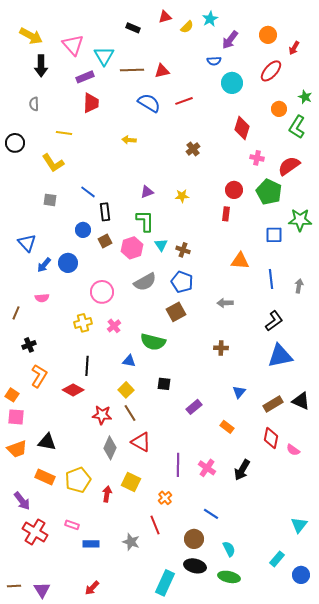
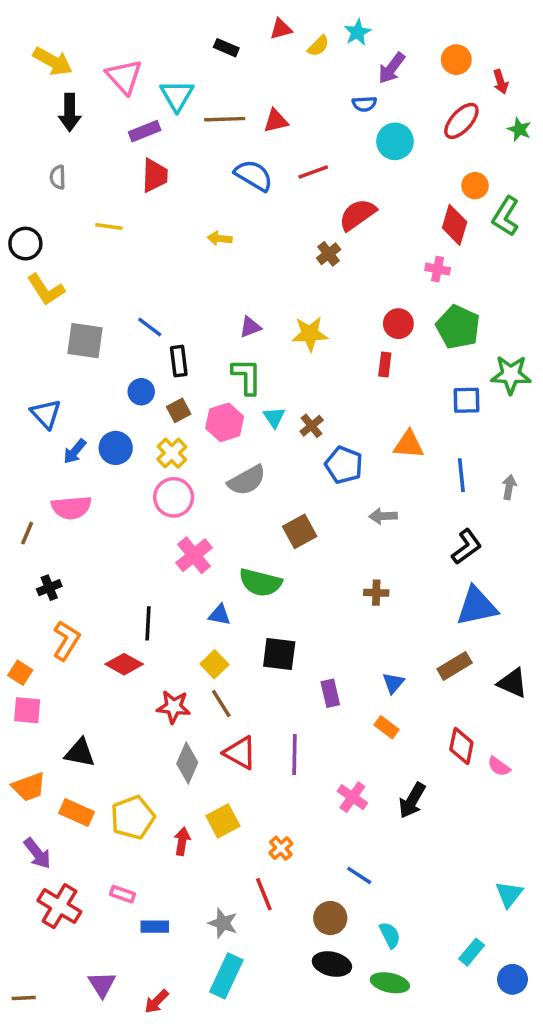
red arrow: (294, 48) -> (501, 82), turned -48
green star: (305, 97) -> (519, 129), moved
red diamond: (242, 128) -> (455, 225), moved
yellow L-shape: (53, 163) -> (46, 290), moved
red semicircle: (289, 166) -> (358, 215), moved
yellow star: (182, 196) -> (310, 334), size x1.5
gray square: (50, 200) -> (85, 341), size x1.6
brown cross: (183, 250) -> (312, 426), turned 32
blue pentagon: (182, 282) -> (344, 465), moved
pink semicircle: (42, 298) -> (71, 508), size x1.6
yellow cross: (83, 323) -> (172, 453), moved, turned -30
pink cross: (114, 326) -> (194, 555), size x1.5
black square: (164, 384) -> (279, 654), size x1.5
blue triangle: (239, 392) -> (393, 683), moved
brown rectangle: (273, 404) -> (455, 666), moved
purple rectangle: (194, 407) -> (330, 693), turned -63
orange trapezoid: (17, 449) -> (29, 787), moved
purple line: (178, 465) -> (294, 755), moved
yellow square: (131, 482) -> (223, 821), turned 36
cyan rectangle: (165, 583) -> (226, 976), moved
purple triangle: (42, 590) -> (102, 984), moved

